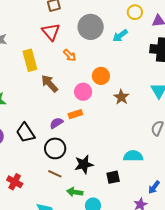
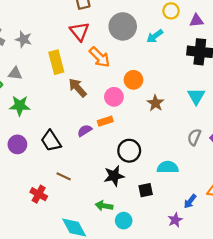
orange arrow: (70, 55) -> (100, 57), size x1.5
black circle: (55, 148) -> (129, 151), moved
brown line: (55, 174) -> (64, 176), moved

